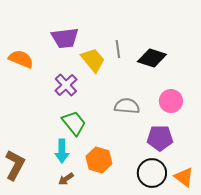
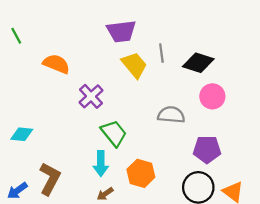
purple trapezoid: (65, 38) -> (121, 31), moved
purple cross: (66, 85) -> (91, 96), moved
pink circle: (171, 101) -> (212, 96), moved

